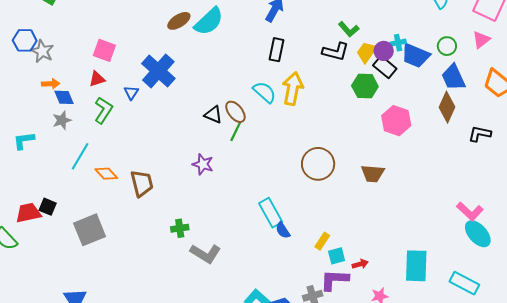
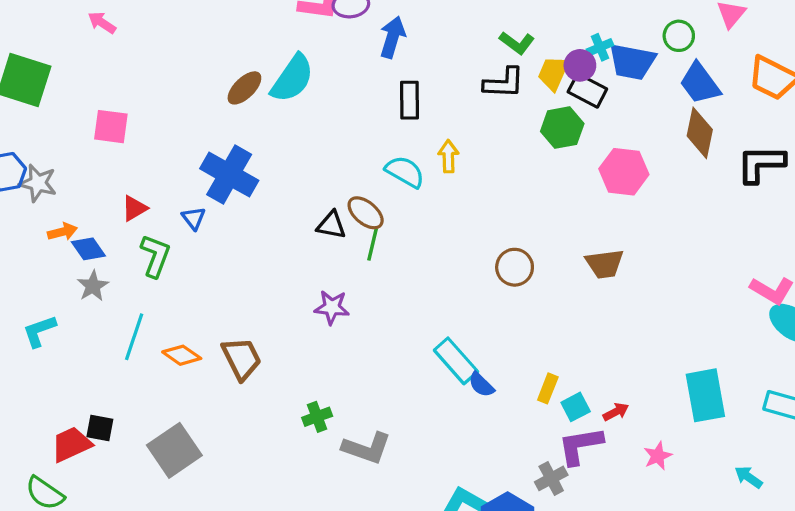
pink square: (104, 50) -> (111, 127), moved
yellow arrow: (293, 89) -> (448, 156), size x0.6
black L-shape: (480, 134) -> (761, 164), size x1.4
brown circle: (318, 164) -> (515, 267), size x0.7

